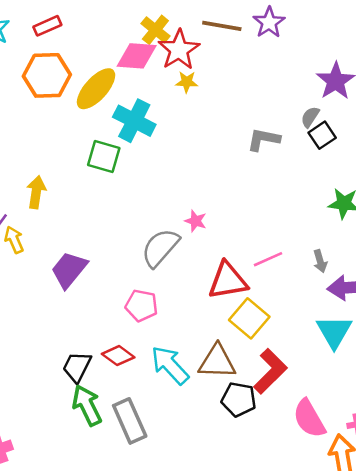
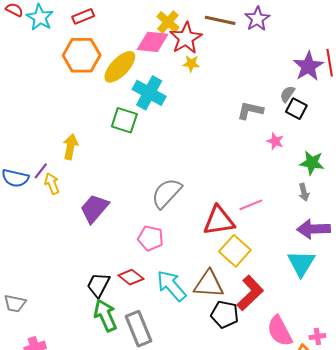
black square: (322, 135) -> (296, 109), turned -30
pink star: (196, 221) -> (275, 141), moved
gray arrow: (320, 261) -> (304, 192), moved

